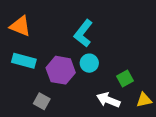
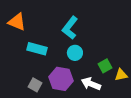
cyan rectangle: (24, 61) -> (37, 49), moved
purple hexagon: (61, 70) -> (61, 79), moved
yellow triangle: (144, 100) -> (121, 75), moved

